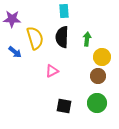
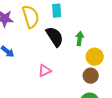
black semicircle: (62, 37) -> (55, 37), turned 145
yellow semicircle: (35, 38) -> (31, 17), moved

